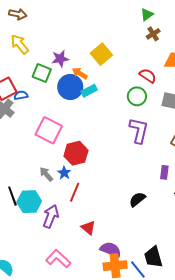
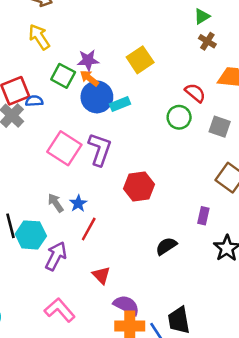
brown cross: (153, 34) -> (207, 41), turned -32
orange arrow: (80, 73) -> (89, 78), moved
purple L-shape: (139, 130) -> (100, 149), moved
red hexagon: (76, 153) -> (139, 187), moved

